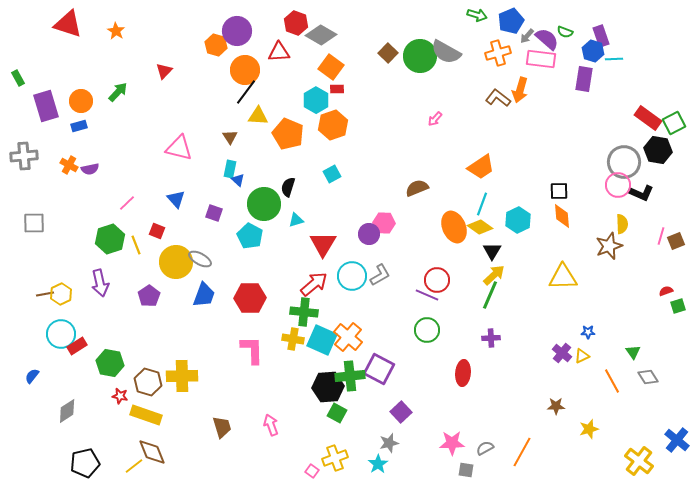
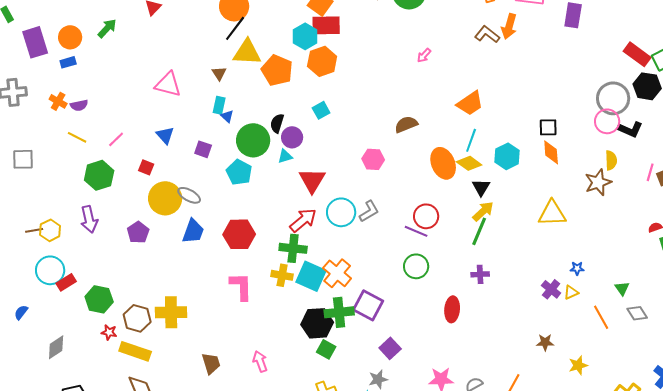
red rectangle: (337, 89) -> (326, 25), size x2.0
yellow triangle: (258, 116) -> (247, 52), size x1.4
purple circle: (369, 234) -> (292, 137), moved
yellow line: (136, 245) -> (77, 137), moved, turned -42

